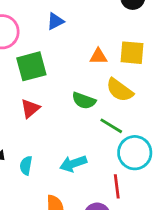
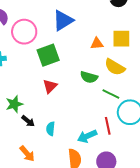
blue triangle: (55, 21) -> (63, 21), size x1.6
cyan arrow: (73, 164) -> (87, 136), moved
red line: (117, 186) -> (108, 126), moved

